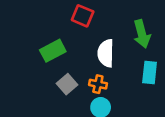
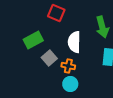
gray square: (67, 84) -> (49, 58), moved

